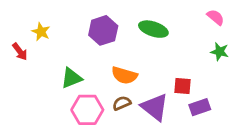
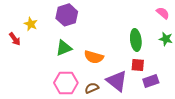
green ellipse: (153, 29) -> (136, 40), moved, turned 65
purple hexagon: (103, 30) -> (67, 15), moved
green triangle: (71, 78) -> (64, 48), moved
brown semicircle: (122, 103) -> (92, 88), moved

